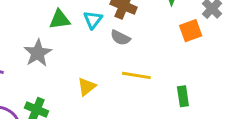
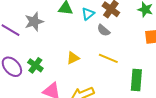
gray star: (38, 53) -> (34, 22), moved
green rectangle: (183, 96) -> (136, 80), size x1.5

